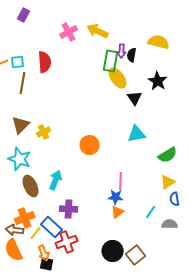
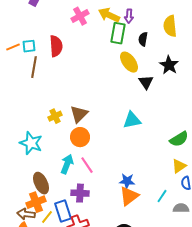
yellow semicircle: (159, 42) -> (170, 26), turned -110
purple arrow: (122, 51) -> (129, 16), moved
green rectangle: (111, 61) -> (118, 33), moved
brown triangle: (21, 125) -> (79, 114), moved
cyan triangle: (137, 134) -> (132, 120), moved
orange circle: (90, 145) -> (80, 137), moved
pink line: (121, 181) -> (87, 165), moved, turned -36
brown ellipse: (31, 186) -> (41, 183), moved
orange triangle: (118, 212) -> (129, 196), size x1.5
blue rectangle: (52, 227) -> (63, 211), turned 30

